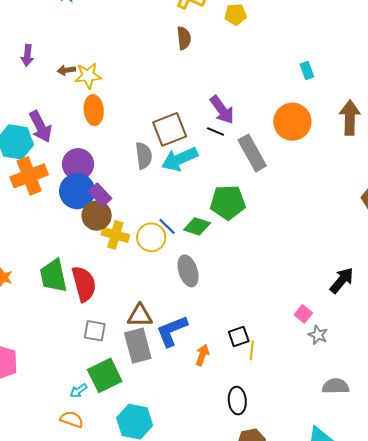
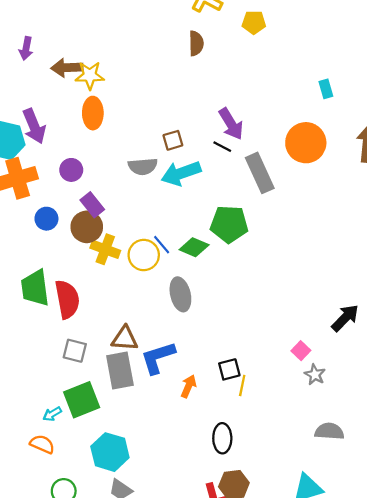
brown arrow: (66, 70) -> (67, 68), size x1.6
brown square: (170, 129) -> (173, 140), size x0.6
gray semicircle: (144, 156) -> (143, 166), turned 88
purple circle: (78, 164) -> (71, 170), size x0.7
blue circle: (77, 191) -> (46, 219), moved, size x0.6

